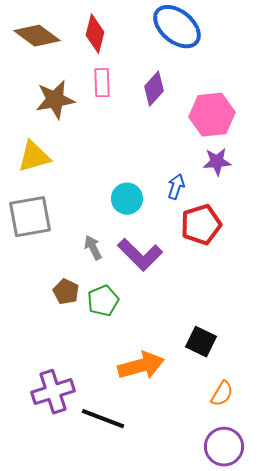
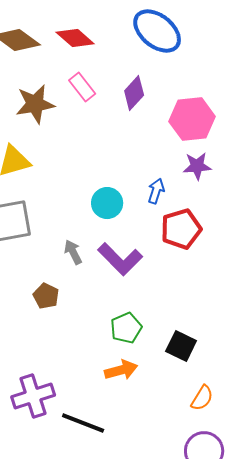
red diamond: (95, 34) -> (75, 38), turned -63
pink rectangle: (102, 83) -> (82, 87), turned -36
green pentagon: (103, 301) -> (126, 328), moved
orange arrow: (141, 366) -> (121, 370), size x0.7

